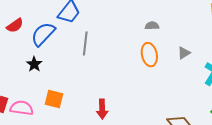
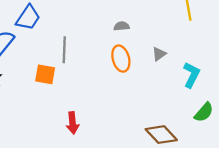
gray line: (85, 43) -> (64, 50), moved
orange square: (54, 99) -> (45, 74), moved

